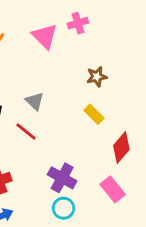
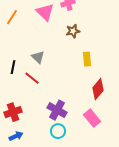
brown star: (97, 77) -> (73, 31), moved
yellow rectangle: (94, 114) -> (87, 59), moved, turned 40

